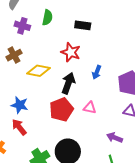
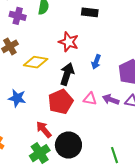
black rectangle: (83, 25) -> (90, 12), moved
red arrow: (19, 127) -> (44, 129), moved
purple arrow: (115, 138) -> (111, 100), moved

